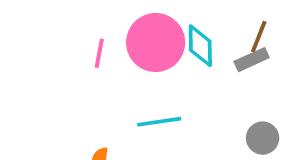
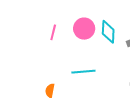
pink circle: (156, 43) -> (84, 29), size x0.7

